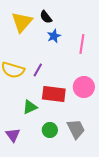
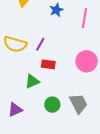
red rectangle: (54, 94) -> (48, 64), moved, size x0.6
purple triangle: (13, 135) -> (15, 110), turned 42

